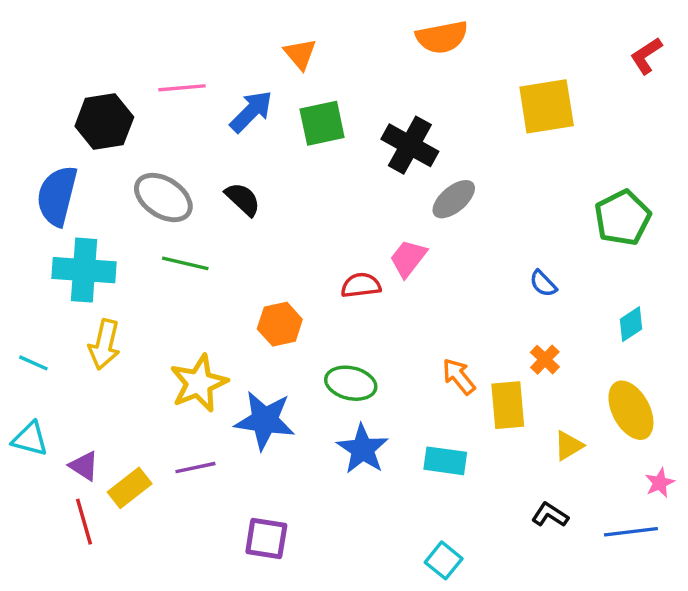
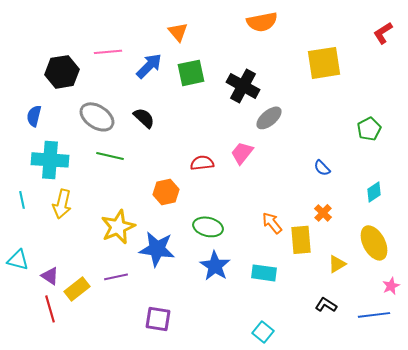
blue semicircle: (57, 196) -> (34, 116), size x0.6
green pentagon: (623, 218) -> (369, 129), size x0.7
red semicircle: (361, 285) -> (202, 163), moved
cyan line: (33, 363) -> (22, 200), moved, turned 54

